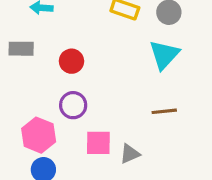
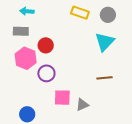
gray rectangle: (21, 49) -> (21, 31), moved
pink hexagon: (39, 135) -> (26, 58), moved

